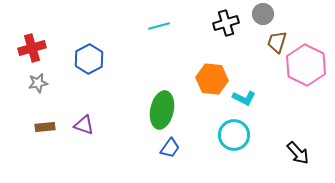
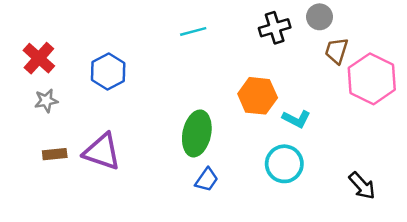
red cross: (32, 48) -> (39, 58), turned -32
purple triangle: (84, 125) -> (102, 152), size x1.6

